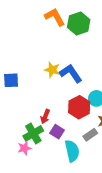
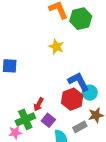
yellow star: (52, 70) -> (56, 47), moved
blue L-shape: (71, 73) -> (79, 82), moved

